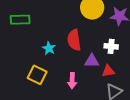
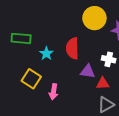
green rectangle: (20, 20) -> (21, 38), moved
pink arrow: (72, 81) -> (53, 92), moved

